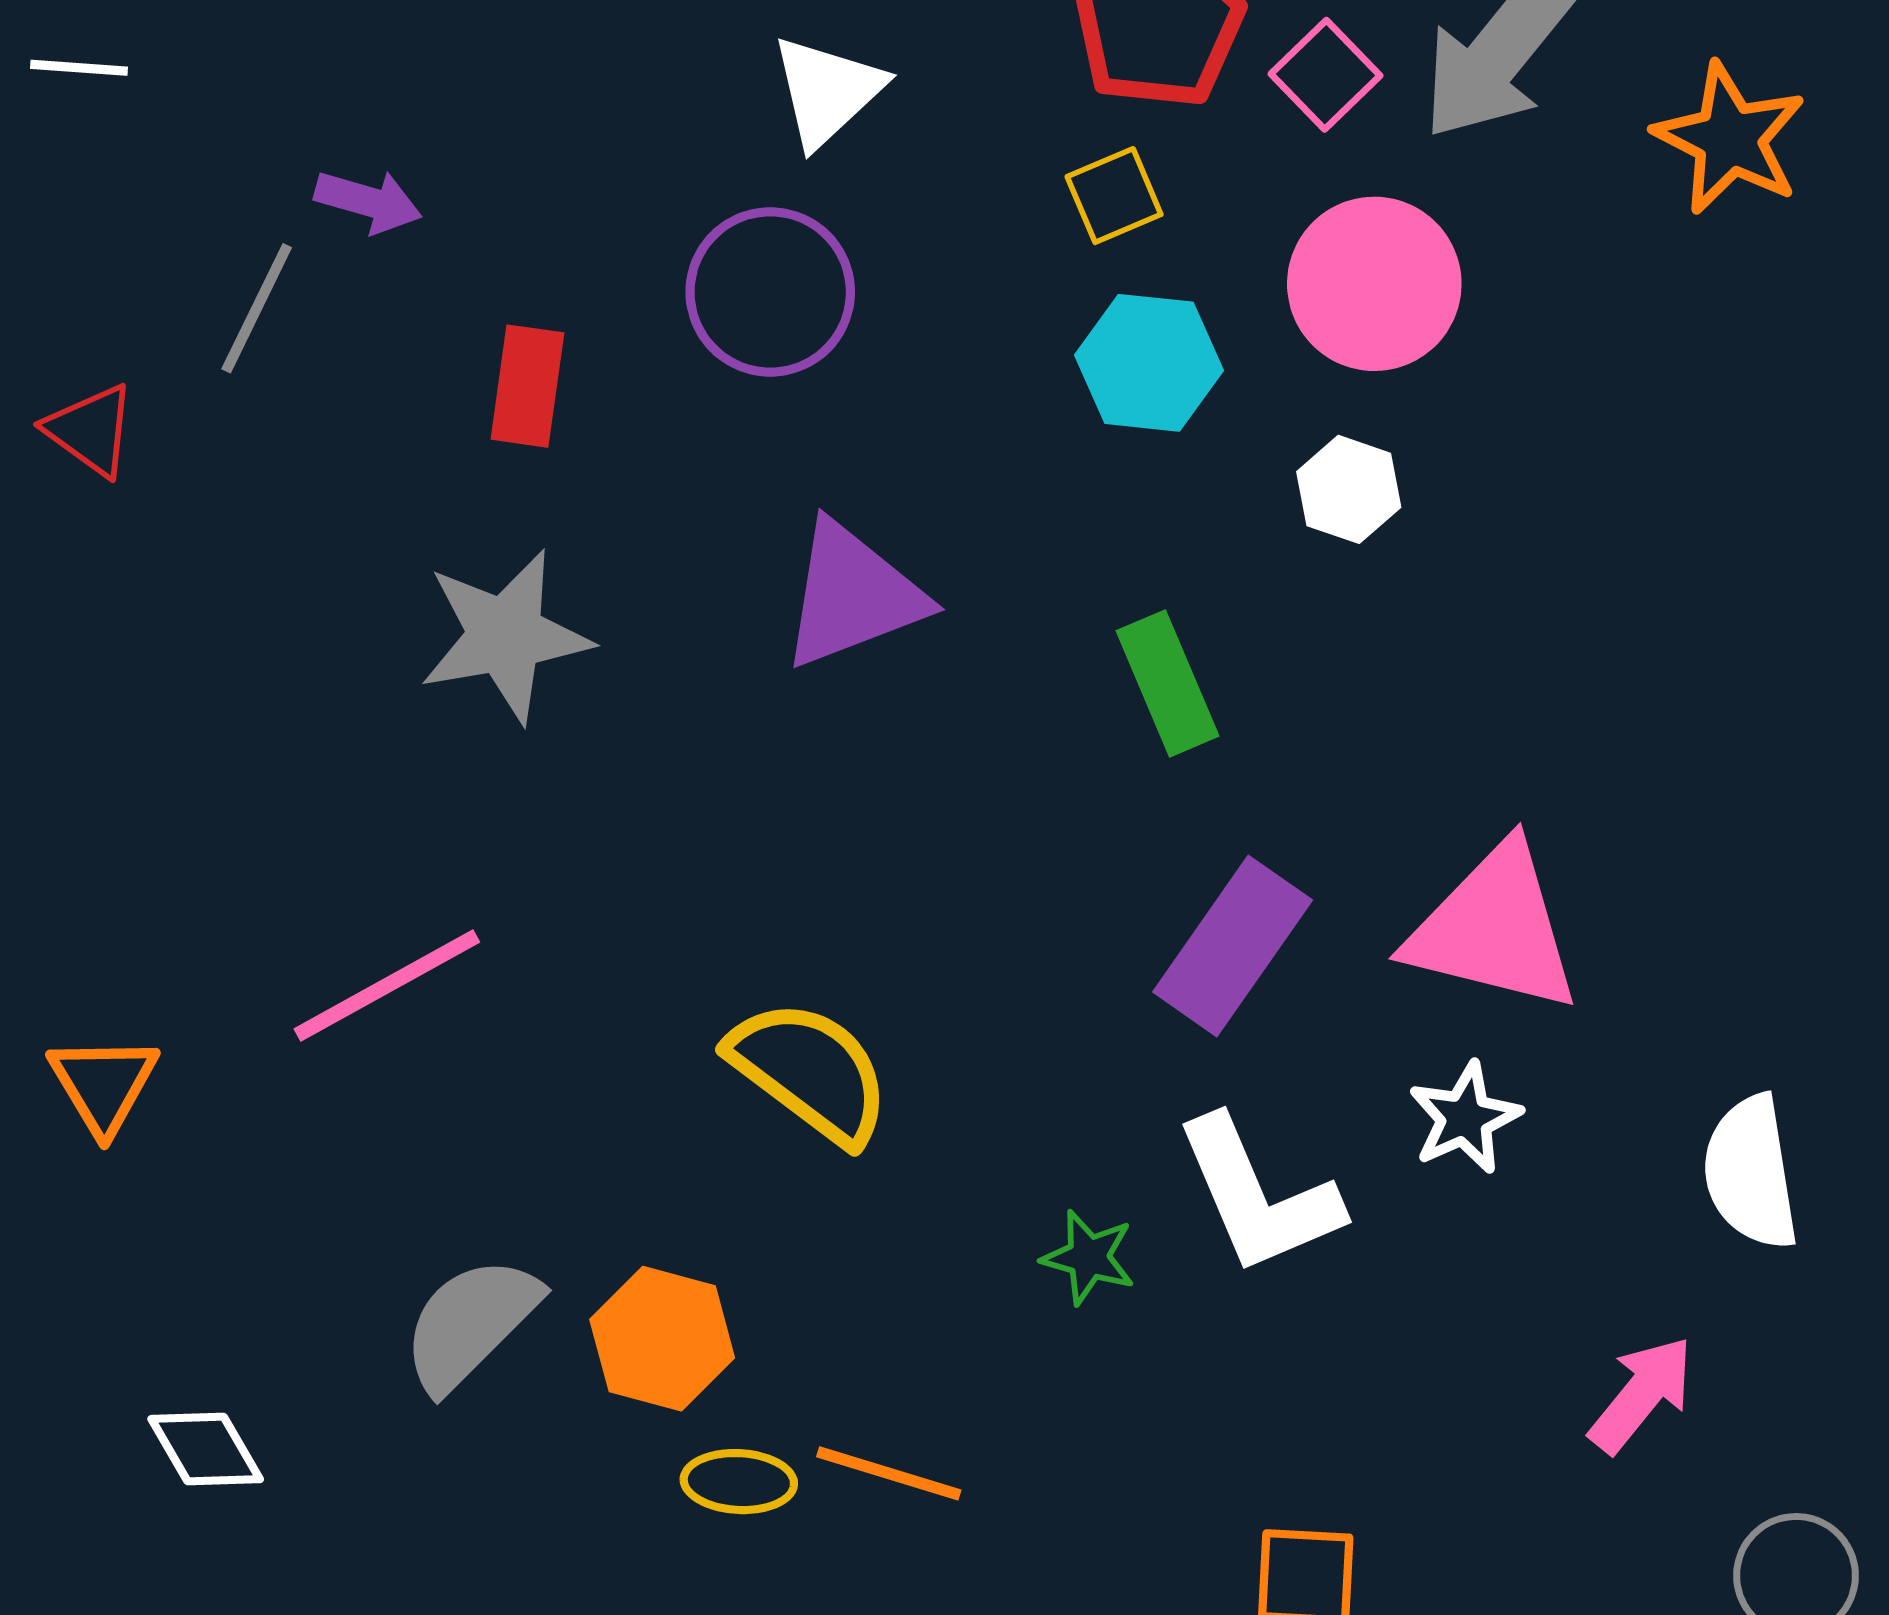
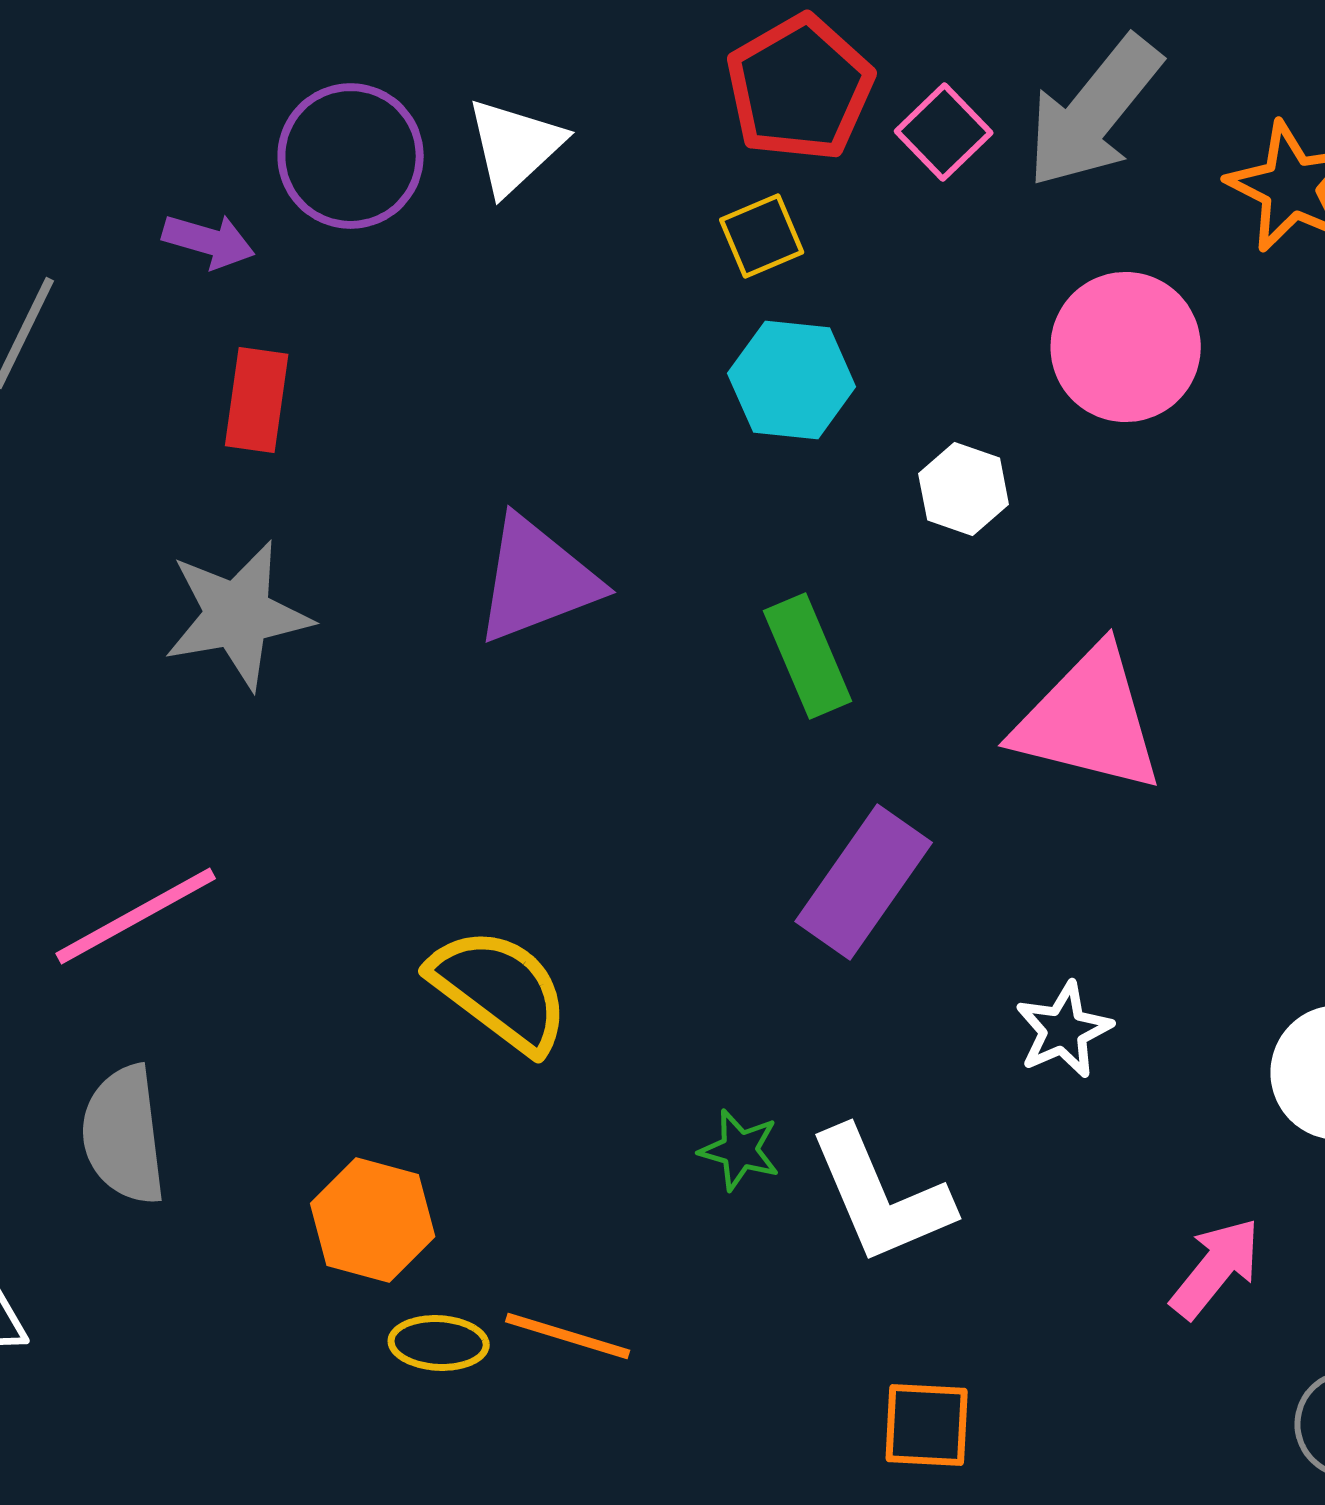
purple arrow: (368, 201) -> (209, 241), moved
pink circle: (1374, 284) -> (1126, 347), moved
purple circle: (770, 292) -> (351, 156), moved
pink triangle: (1494, 929) -> (1089, 720), moved
white L-shape: (1258, 1196) -> (881, 1196), moved
gray semicircle: (470, 1324) -> (124, 1135), moved, turned -52

